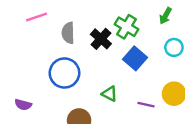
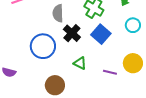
gray semicircle: (68, 33) -> (58, 13), moved
black cross: (101, 39) -> (72, 33), moved

